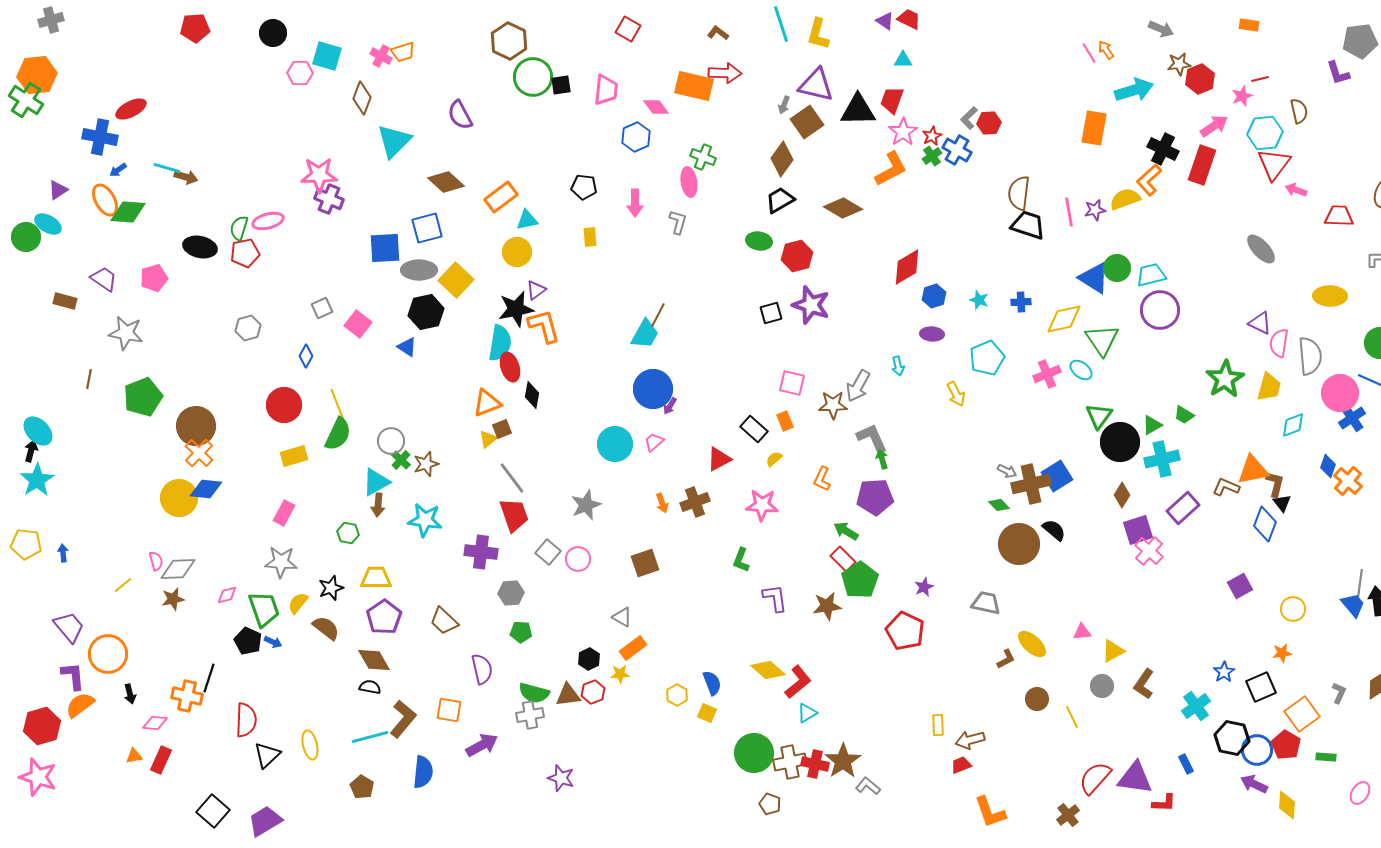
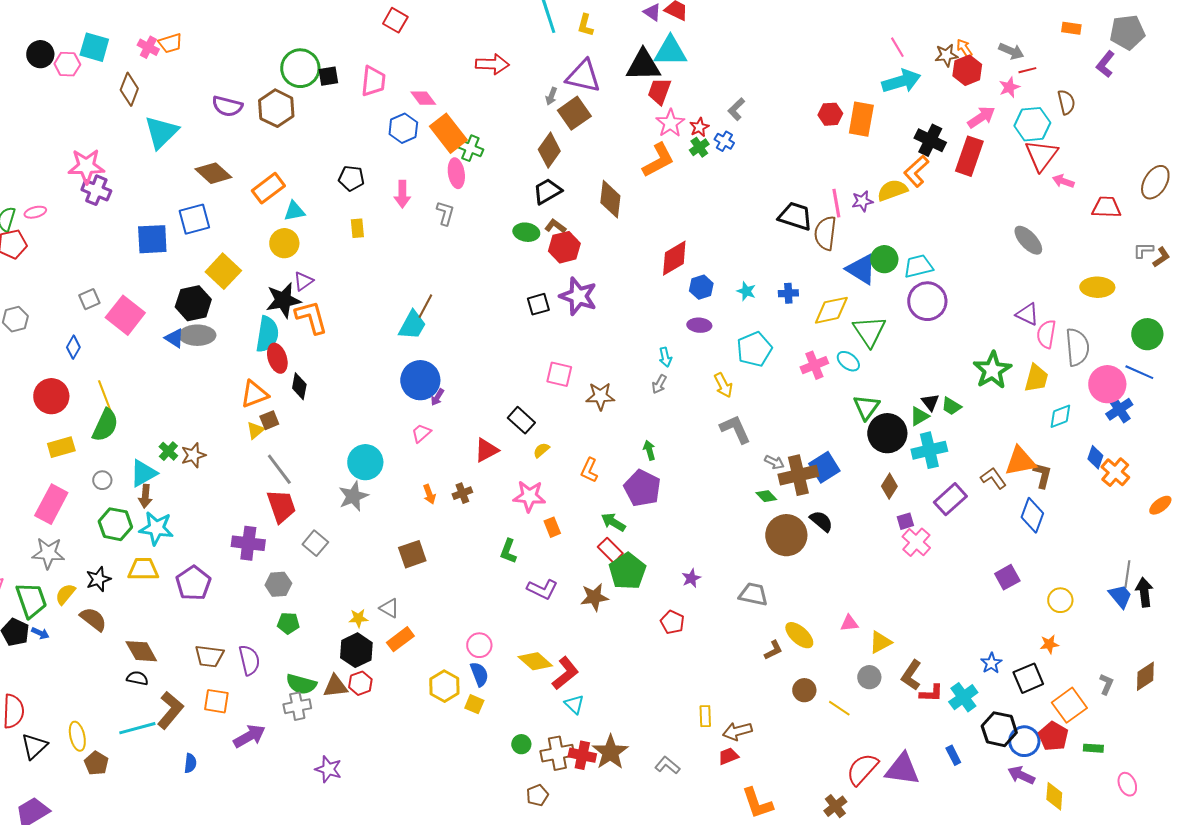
orange rectangle: (1249, 25) -> (1071, 28), moved
gray arrow: (1161, 29) -> (1011, 51), moved
black circle: (273, 33) -> (40, 54), moved
brown L-shape: (718, 33) -> (555, 226), moved
yellow L-shape: (818, 34) -> (585, 25), size x0.7
brown hexagon: (509, 41) -> (276, 108), moved
orange arrow: (1106, 50) -> (964, 48), moved
pink line: (1089, 53) -> (897, 47), moved
cyan triangle: (903, 60) -> (670, 51), size x1.8
purple L-shape: (1338, 73) -> (1105, 64), turned 56
orange rectangle: (694, 86) -> (448, 133), moved, turned 39
black triangle: (858, 110) -> (643, 65), moved
purple semicircle: (460, 115) -> (227, 106), turned -48
red hexagon: (989, 123) -> (830, 114), moved
blue cross: (957, 150) -> (724, 141), size x0.7
brown semicircle: (1019, 193) -> (825, 233), moved
brown diamond: (843, 208) -> (610, 199), turned 66
pink ellipse: (268, 221) -> (35, 212), size x0.7
gray ellipse: (419, 270) -> (197, 335), moved
pink square: (358, 324) -> (125, 315), size x1.4
gray arrow: (858, 386) -> (659, 384), moved, size x0.6
orange rectangle: (785, 421) -> (552, 527), moved
gray L-shape: (872, 438) -> (735, 429), moved
gray circle: (391, 441) -> (102, 480), moved, size x0.7
cyan circle: (615, 444) -> (365, 462), moved
brown L-shape: (1226, 487) -> (993, 478), turned 32
purple pentagon: (875, 497) -> (642, 488), turned 30
brown cross: (695, 502) -> (462, 493), size x0.7
black triangle: (1282, 503) -> (930, 402), moved
pink rectangle: (284, 513) -> (51, 504), size x1.5
cyan star: (425, 520) -> (156, 528), moved
purple square: (1138, 530) -> (905, 521), size x0.6
green hexagon: (348, 533) -> (115, 524), size x1.5
pink circle: (578, 559) -> (479, 645), moved
purple L-shape: (775, 598) -> (542, 589), turned 124
purple pentagon: (384, 617) -> (193, 583), moved
brown trapezoid: (444, 621) -> (209, 656), moved, turned -36
red pentagon: (905, 631) -> (672, 622), size x0.6
black hexagon: (589, 659) -> (356, 650), size x1.5
yellow star: (620, 674) -> (358, 618), moved
yellow hexagon: (677, 695) -> (444, 686), size x1.4
cyan triangle: (807, 713) -> (574, 704), turned -45
yellow line: (1072, 717) -> (839, 708), turned -30
green circle: (754, 753) -> (521, 744), size x0.5
blue semicircle: (423, 772) -> (190, 763), size x0.6
gray L-shape: (868, 786) -> (667, 765), moved
brown pentagon: (362, 787) -> (96, 763), moved
pink ellipse: (1360, 793) -> (1127, 784), turned -55
red L-shape: (1164, 803) -> (931, 693), moved
brown pentagon: (770, 804) -> (537, 795), turned 30

